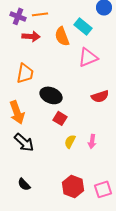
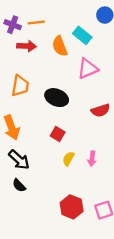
black ellipse: (51, 95) -> (57, 98), moved
black semicircle: (24, 184) -> (19, 185), moved

